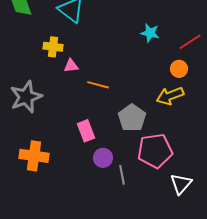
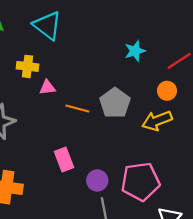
cyan star: (150, 33) -> (135, 51), turned -30
gray pentagon: (132, 118) -> (115, 103), moved
purple circle: (103, 158) -> (97, 180), moved

